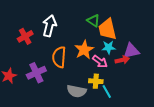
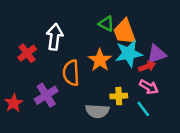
cyan star: (109, 47) -> (129, 53), size x1.6
pink arrow: (100, 62) -> (149, 87), moved
cyan line: (107, 91) -> (143, 109), moved

